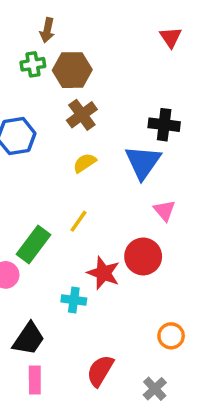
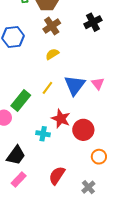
black cross: (164, 125) -> (93, 22), moved, turned -36
blue triangle: (143, 162) -> (75, 85), moved
red circle: (143, 256) -> (83, 130), moved
pink rectangle: (35, 380) -> (19, 180), turned 42

